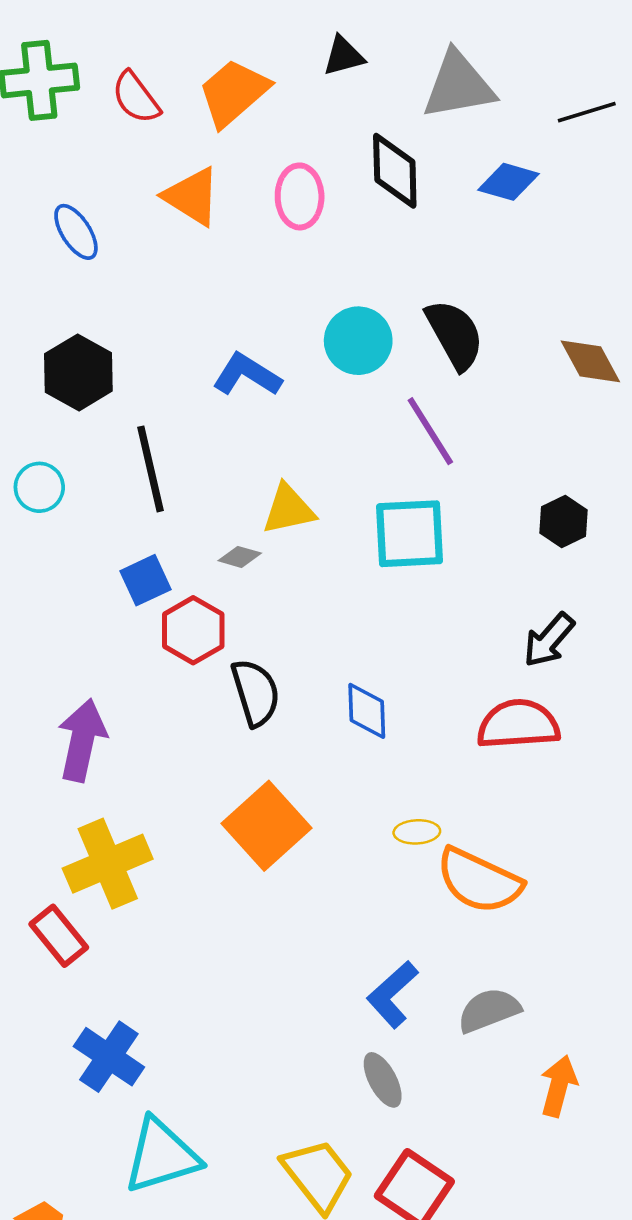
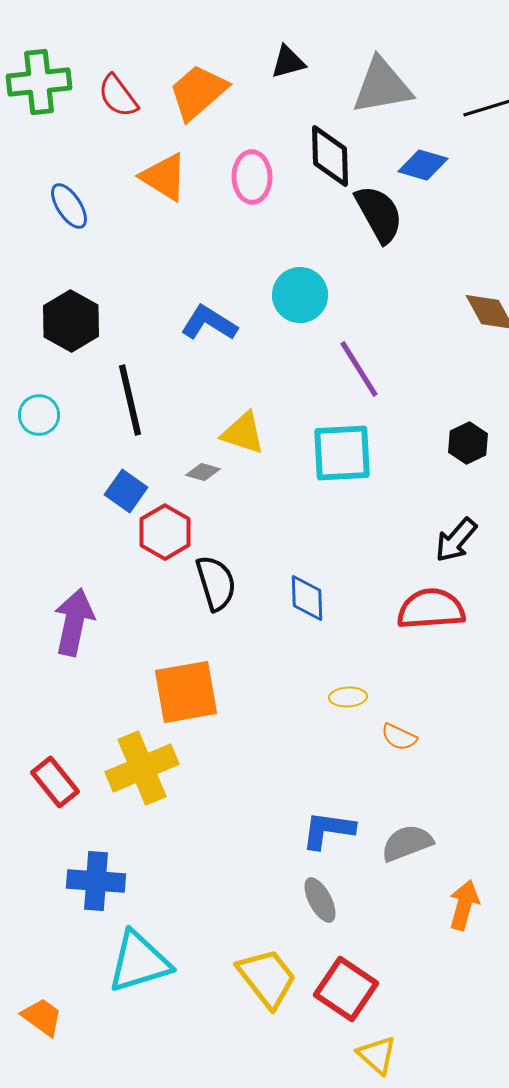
black semicircle: (455, 335) -> (379, 214), moved
yellow triangle: (289, 509) -> (243, 433), turned 30
blue square: (146, 580) -> (126, 491), turned -30
orange square: (267, 826) -> (186, 692), moved, turned 32
yellow cross: (108, 864) -> (142, 768), moved
orange semicircle: (479, 881) -> (399, 737), size x0.5
blue L-shape: (392, 994) -> (328, 830), turned 50
blue cross: (109, 1057) -> (96, 881), turned -30

